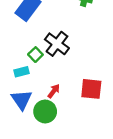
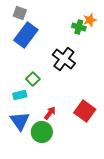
black cross: (57, 44) -> (64, 59), moved
red square: (91, 89) -> (85, 111), turned 30

